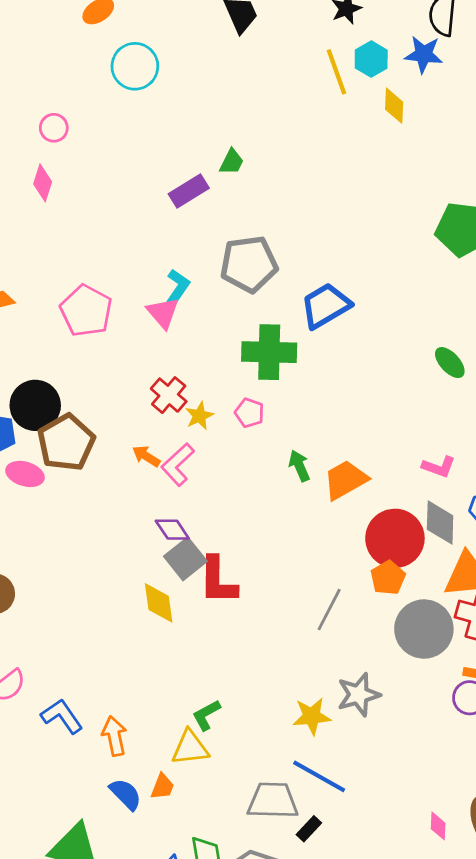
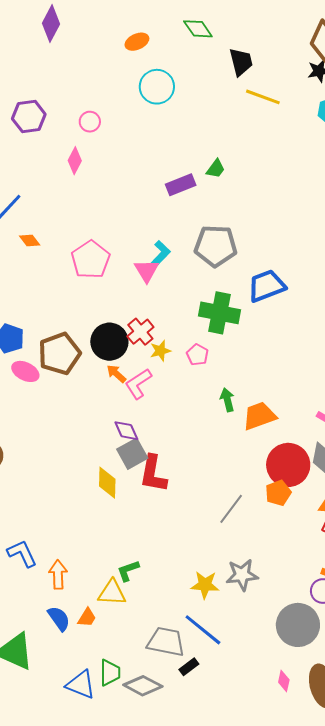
yellow line: (336, 72) -> (263, 97), moved, turned -60
black circle: (35, 405) -> (109, 342), moved
gray circle: (424, 629) -> (298, 625), moved

